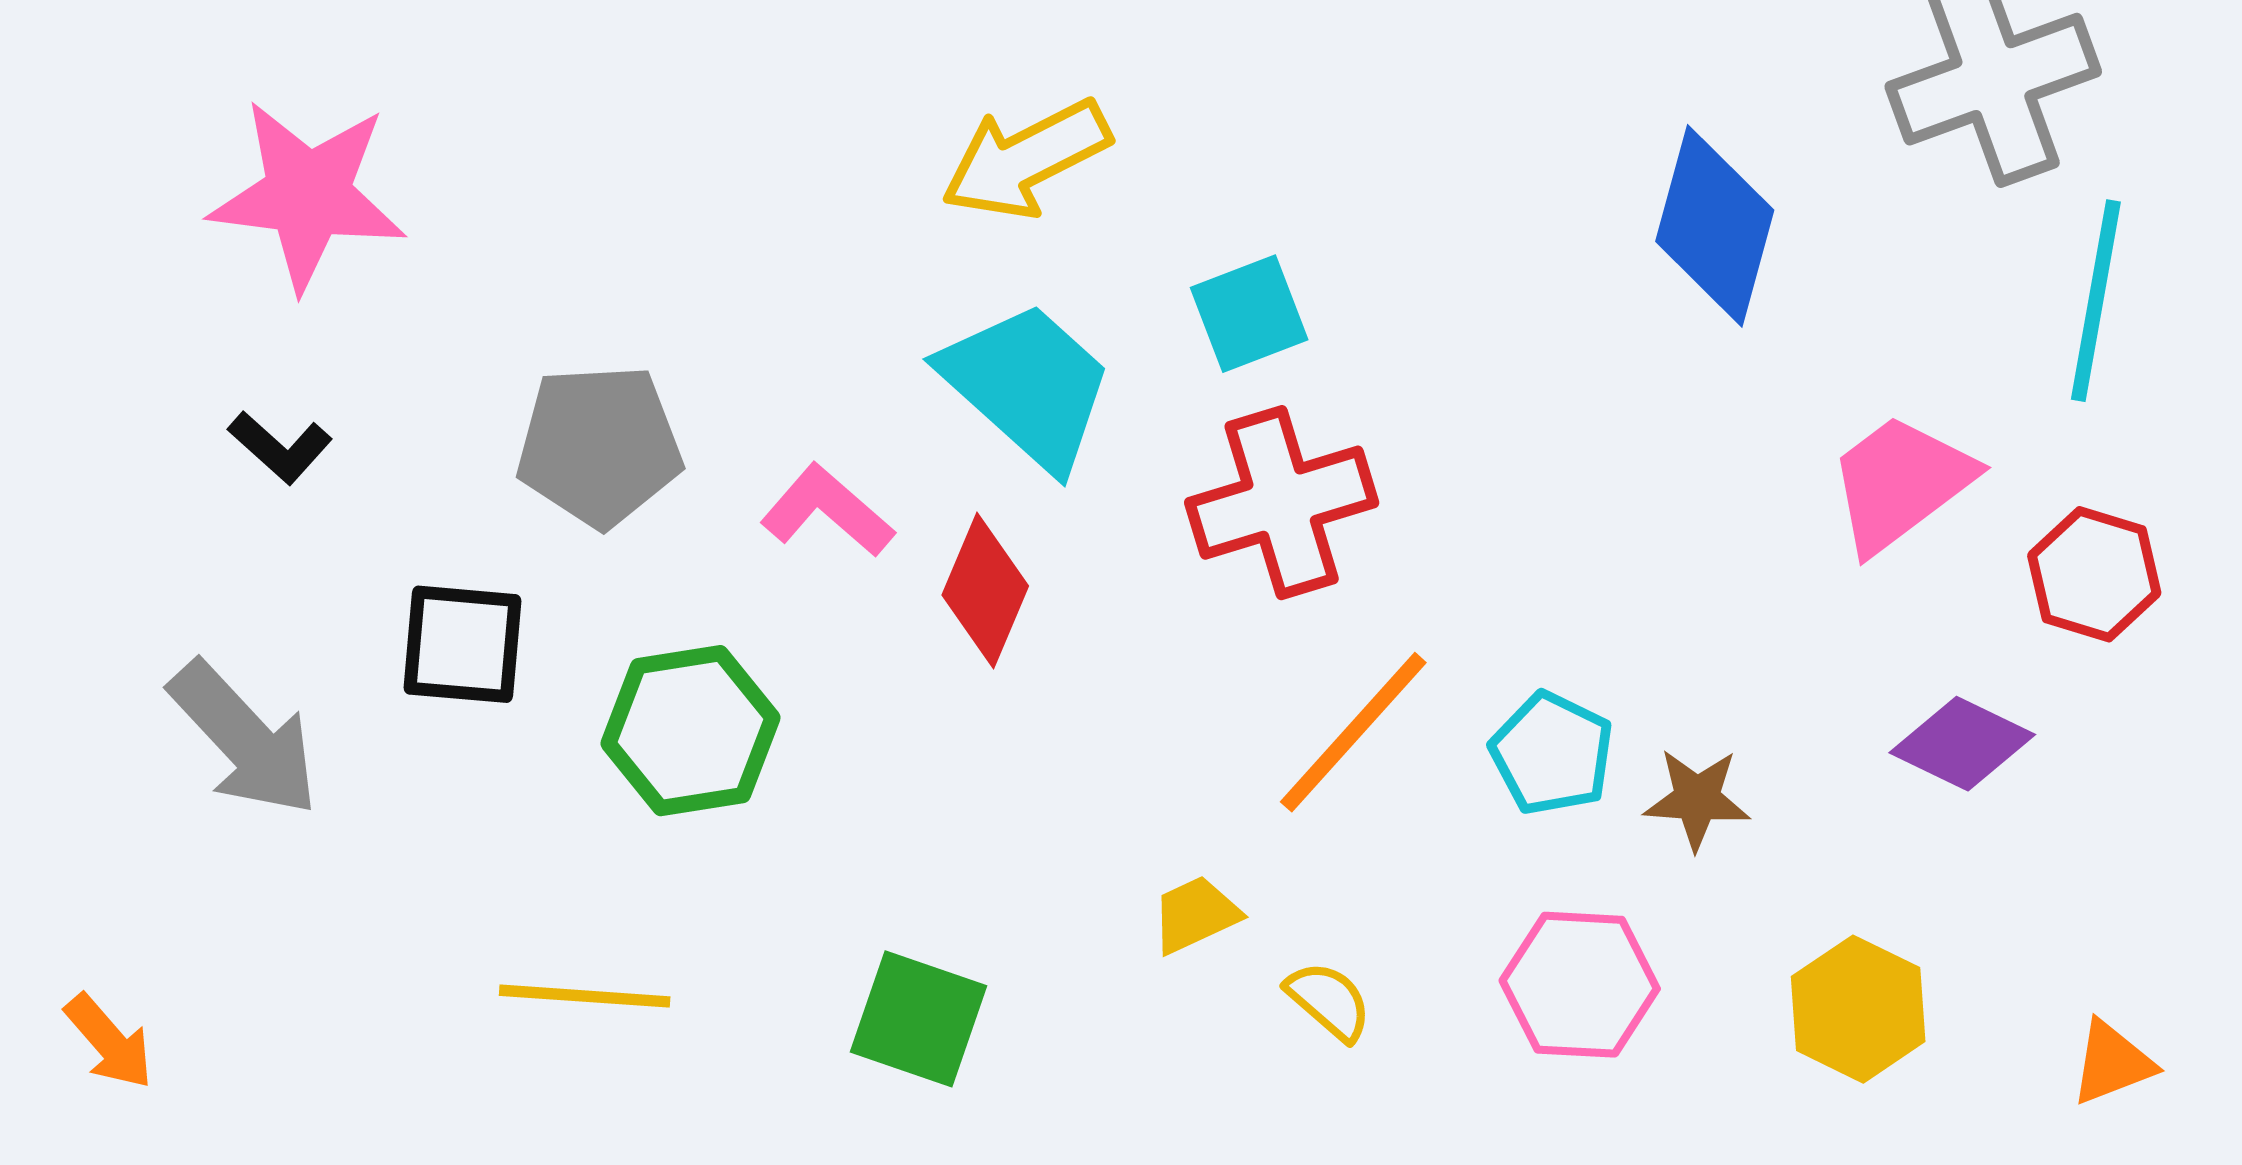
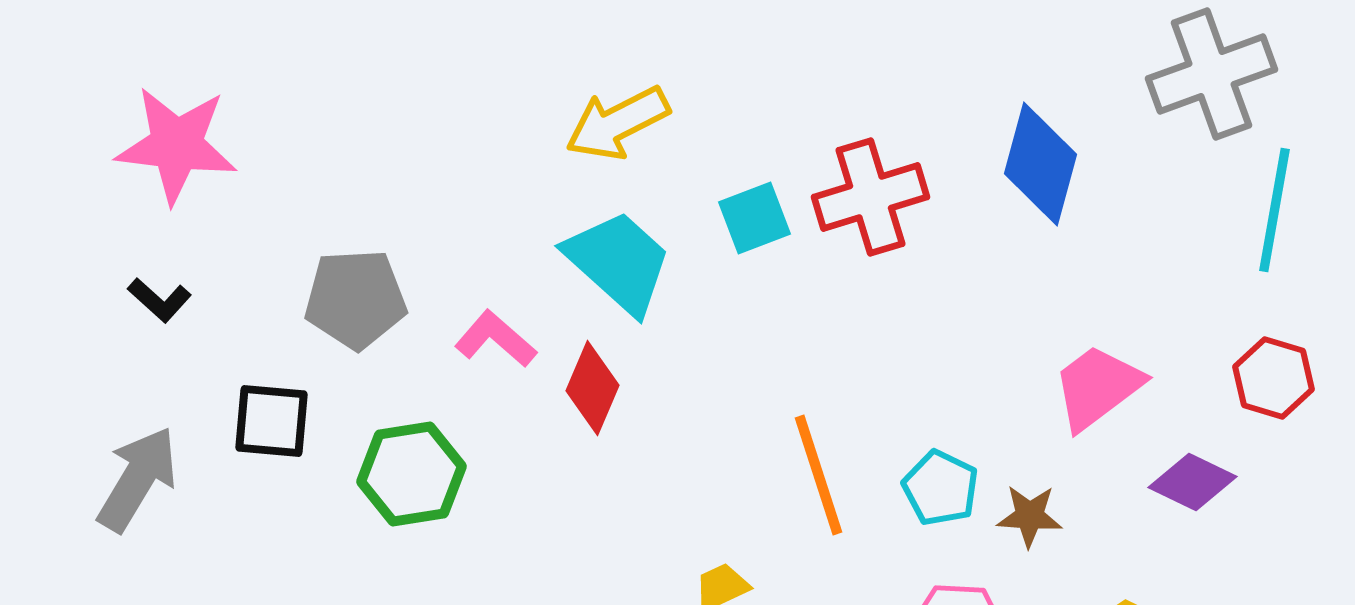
pink trapezoid: (1900, 483) -> (1098, 387), moved
red cross: (1282, 503) -> (870, 197), moved
orange line: (1353, 732) -> (818, 475), turned -60
gray arrow: (244, 739) -> (138, 479), turned -106

